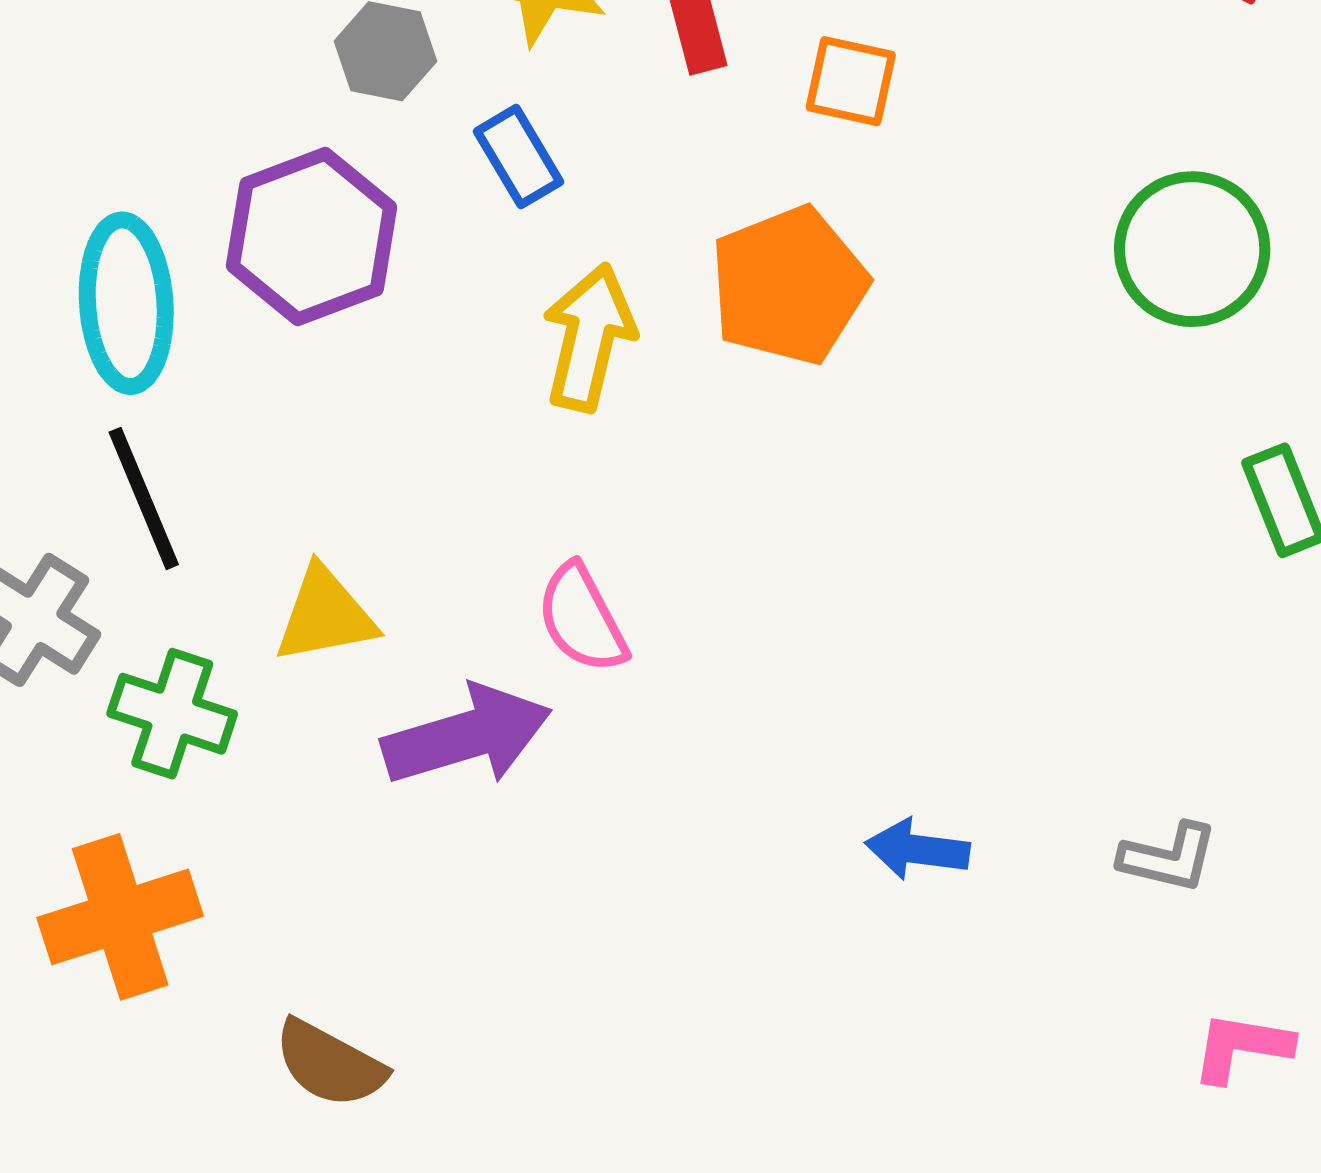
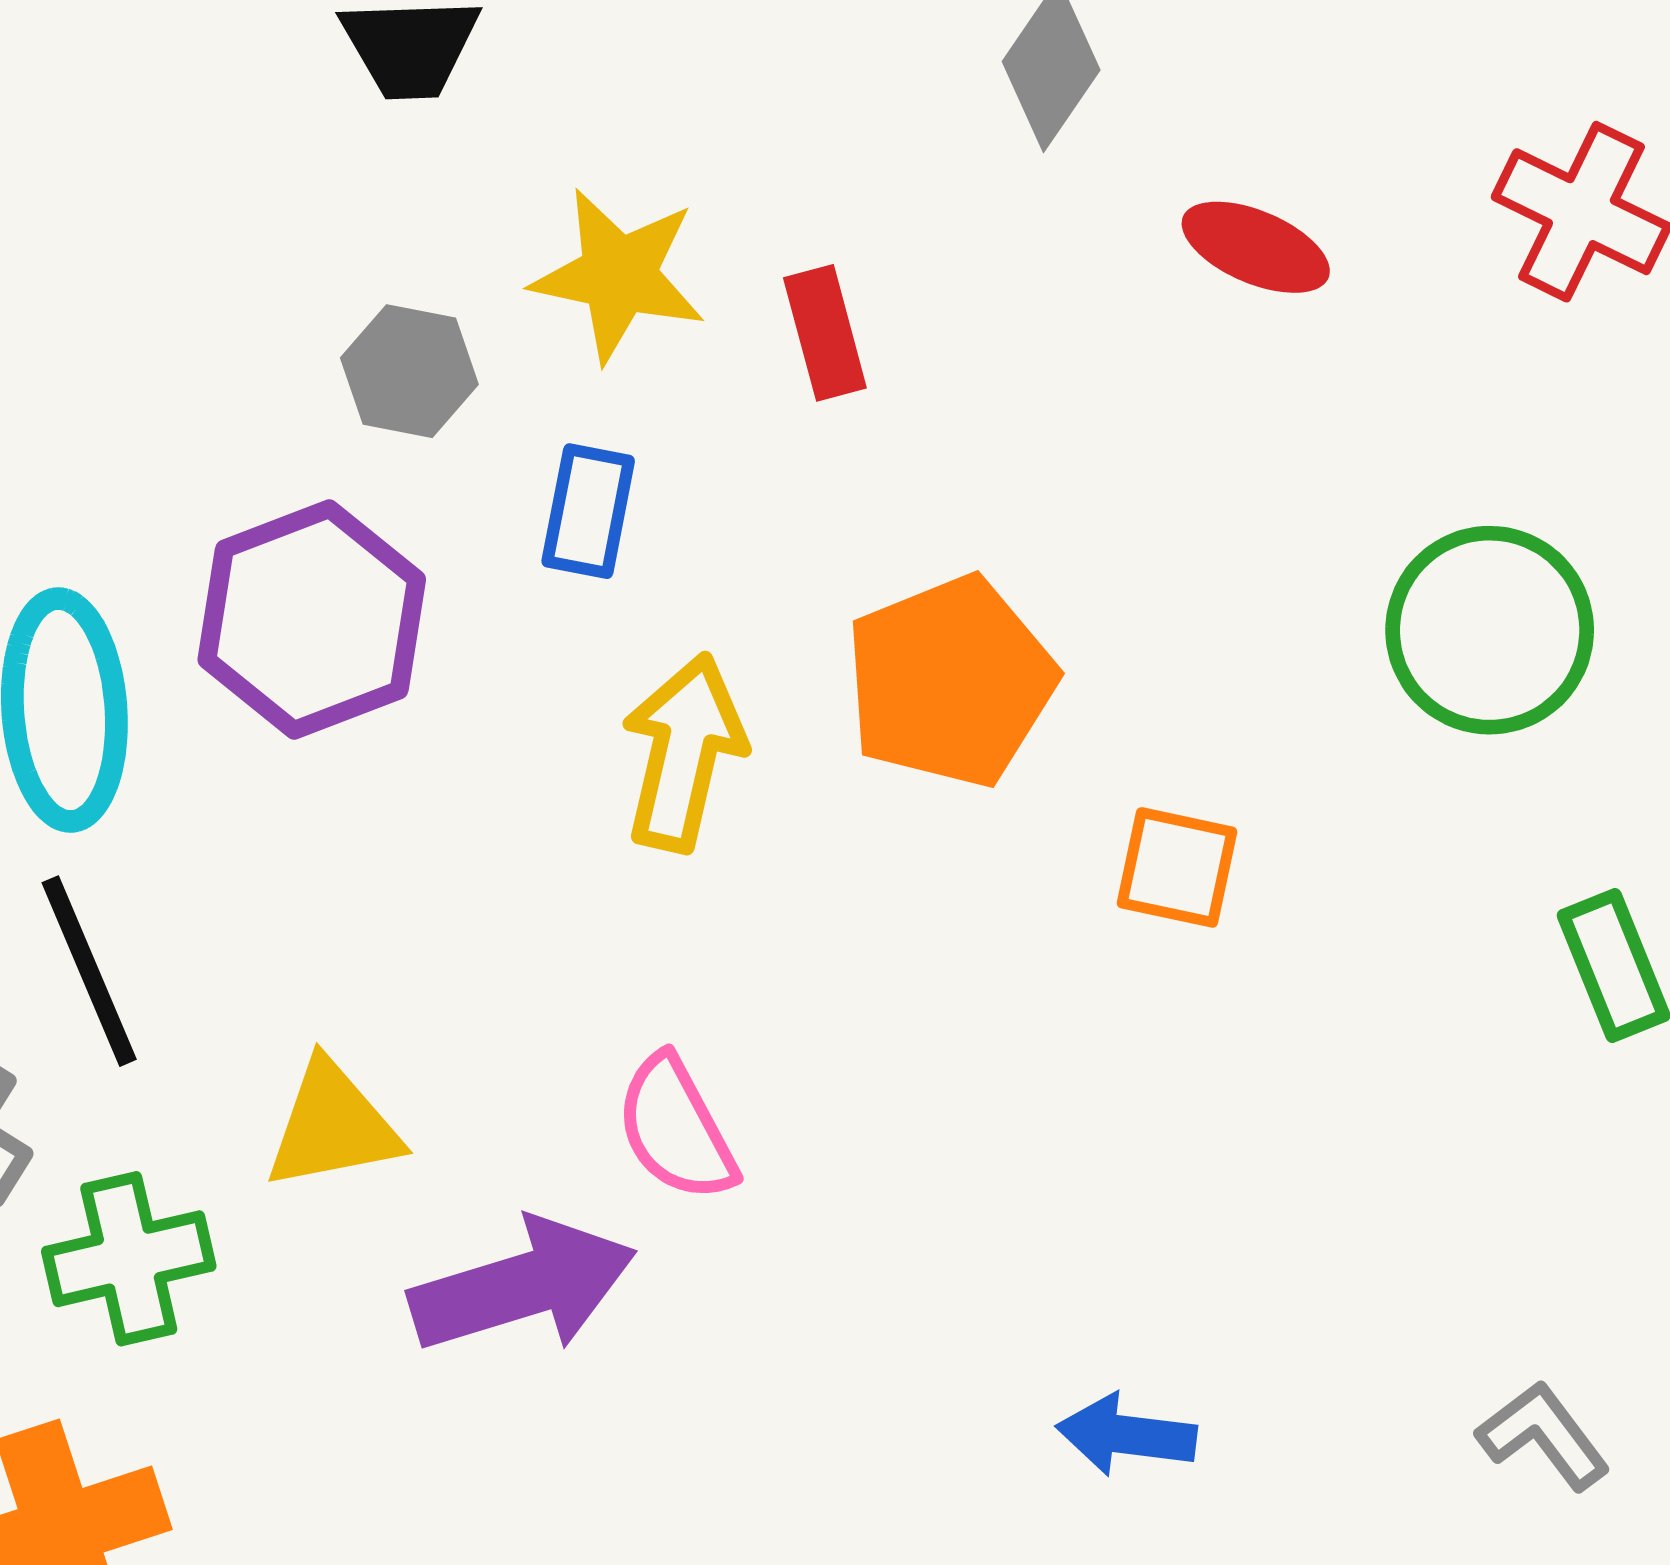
orange square: (851, 81) -> (1177, 867), moved
blue rectangle: (519, 157) -> (588, 511), turned 42
green cross: (172, 714) -> (129, 1259), turned -31
gray L-shape: (1168, 857) -> (1543, 1435), moved, turned -140

